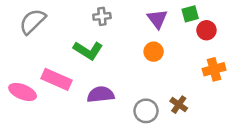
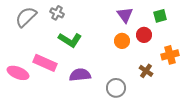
green square: (190, 14) -> (160, 16), moved
gray cross: (102, 16) -> (57, 13), moved, turned 32
red circle: (206, 30) -> (144, 35), moved
brown cross: (179, 105) -> (146, 71), moved

